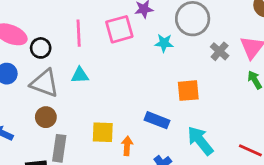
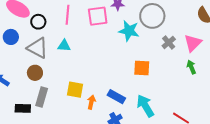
cyan star: (164, 43) -> (129, 31), size x1.5
blue rectangle: (157, 120) -> (116, 97), moved

